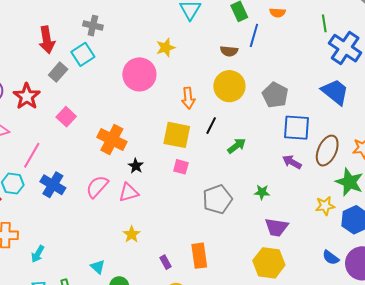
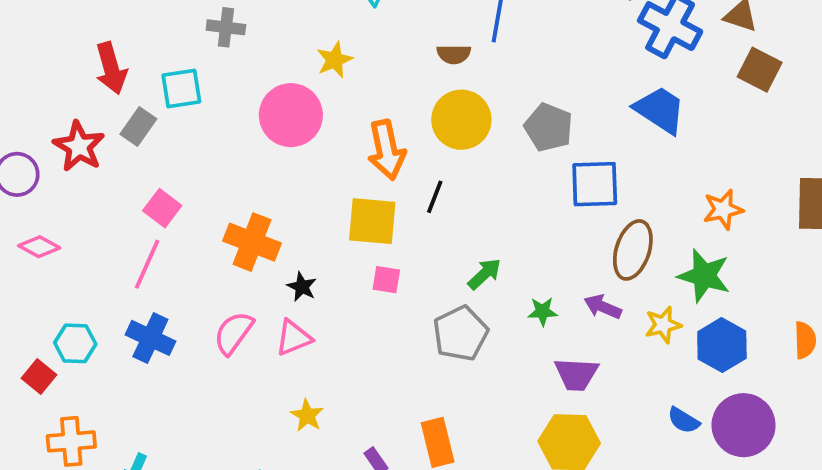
gray cross: (93, 26) -> (226, 27), moved
cyan square: (83, 54) -> (181, 88), turned 30
red star: (27, 96) -> (79, 146), moved
orange arrow: (188, 98) -> (387, 150), size x1.4
green arrow: (237, 146) -> (484, 274), moved
brown ellipse: (327, 151) -> (633, 250), moved
pink line: (32, 155) -> (147, 264), moved
purple arrow: (292, 162) -> (603, 307), moved

